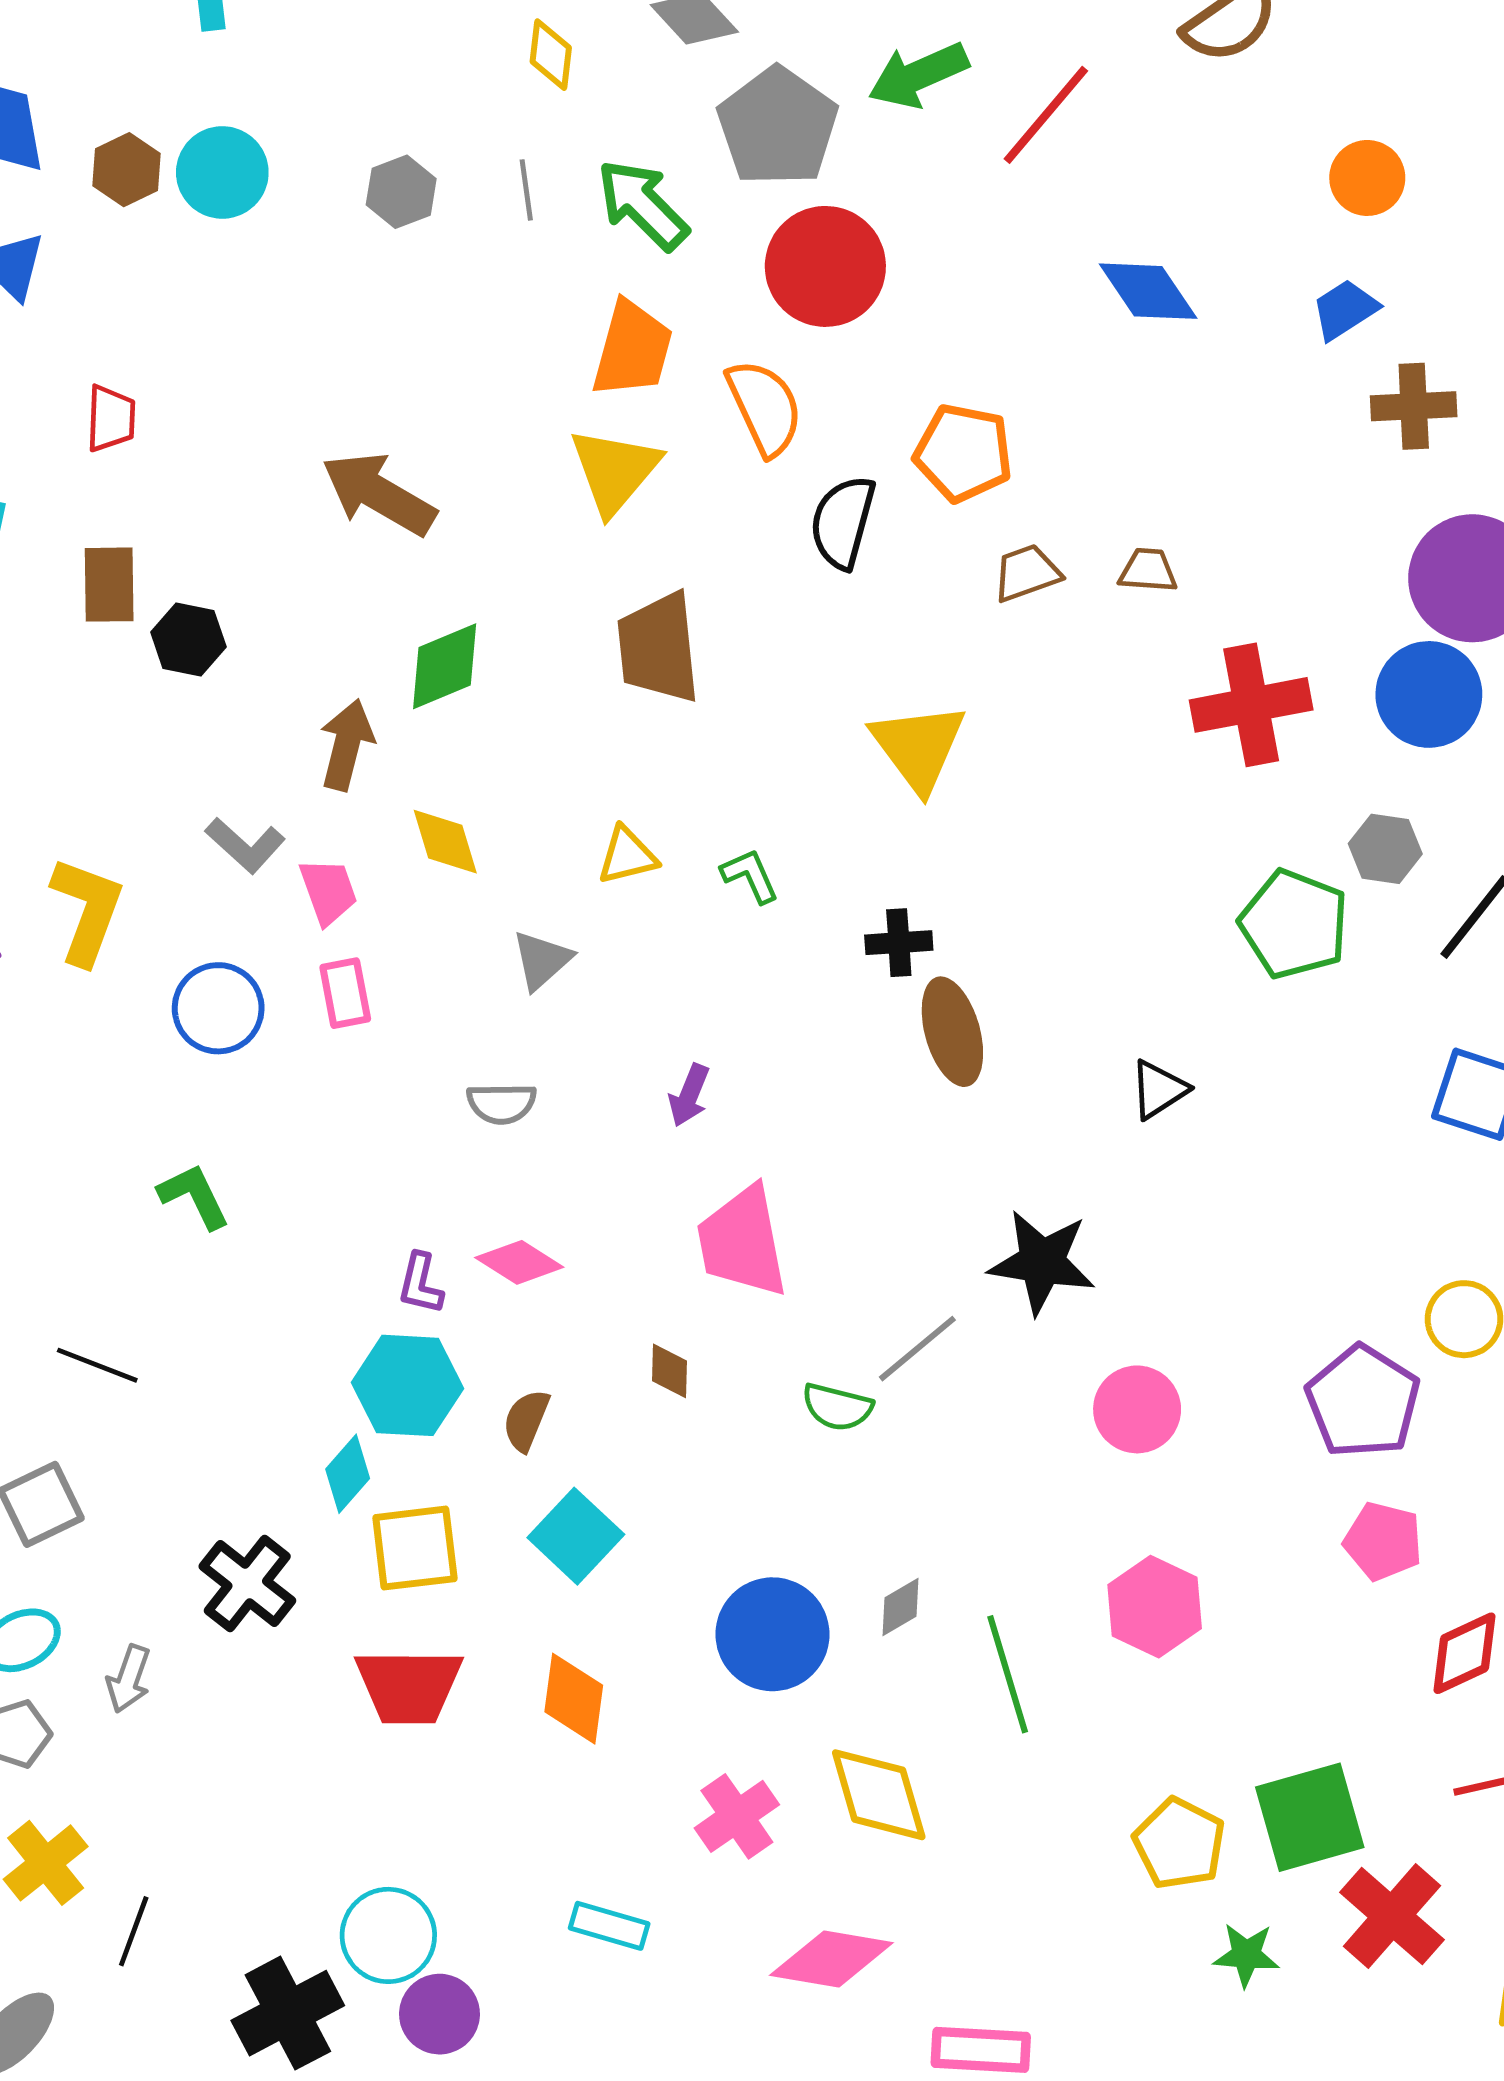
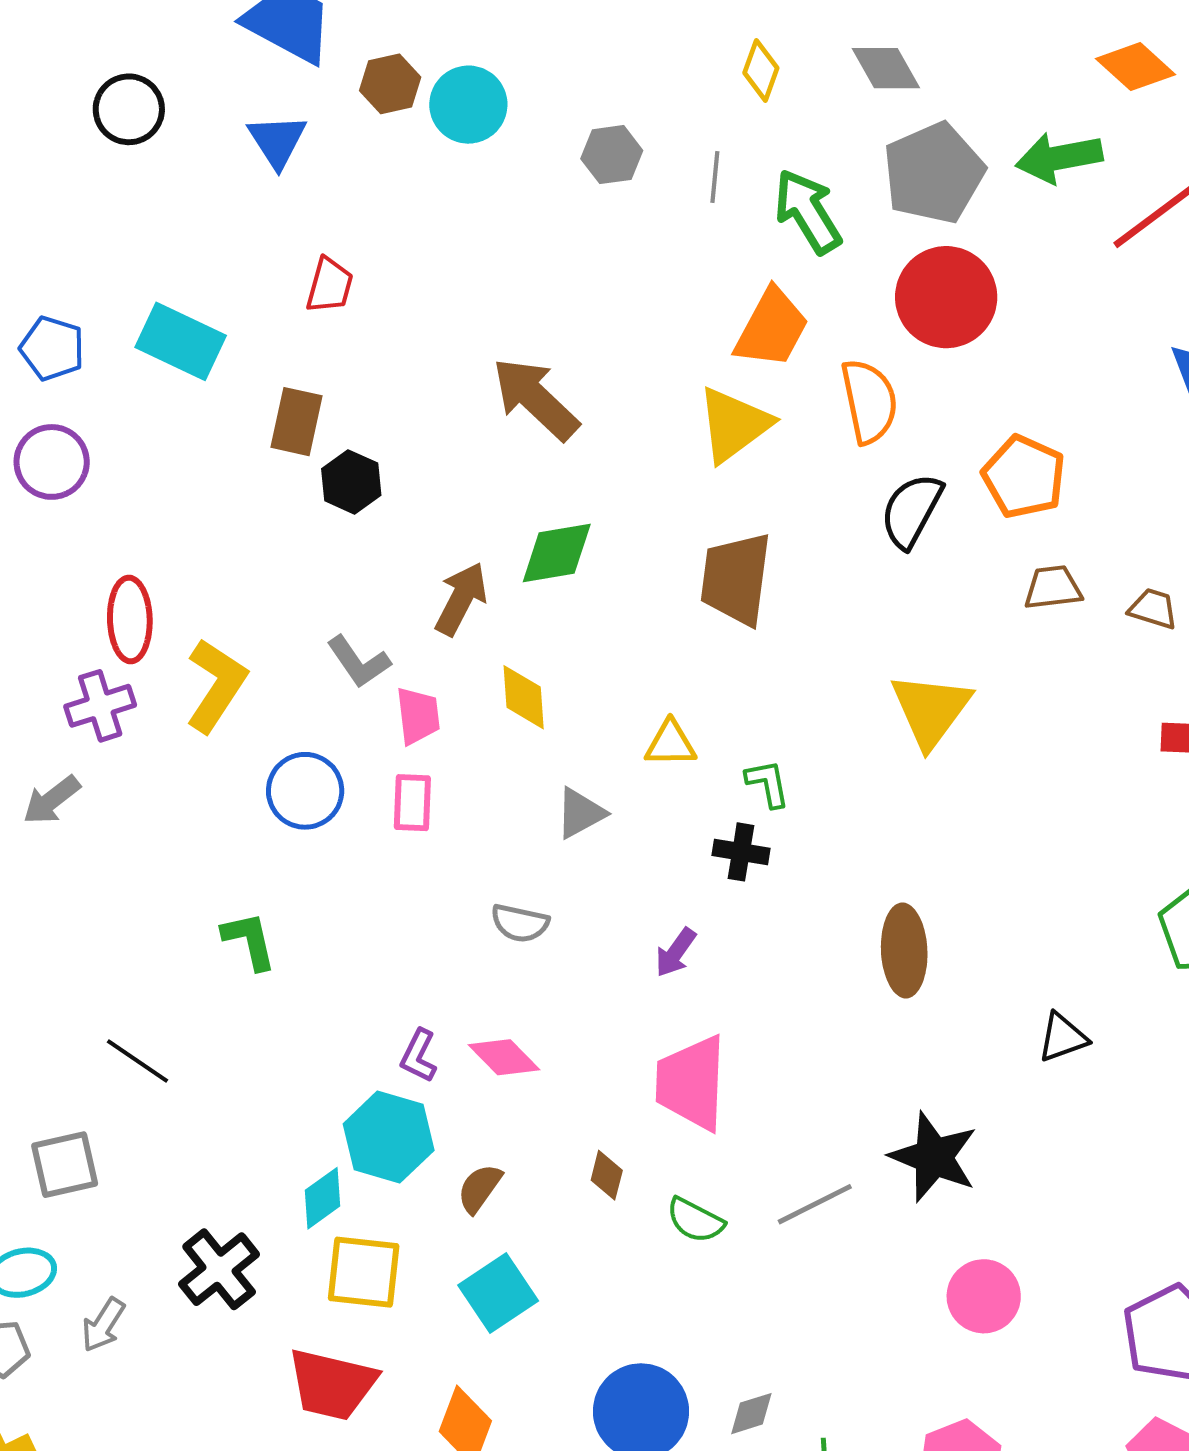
black cross: (899, 943) -> (741, 852), moved
green semicircle: (837, 1407) -> (695, 1220), moved

